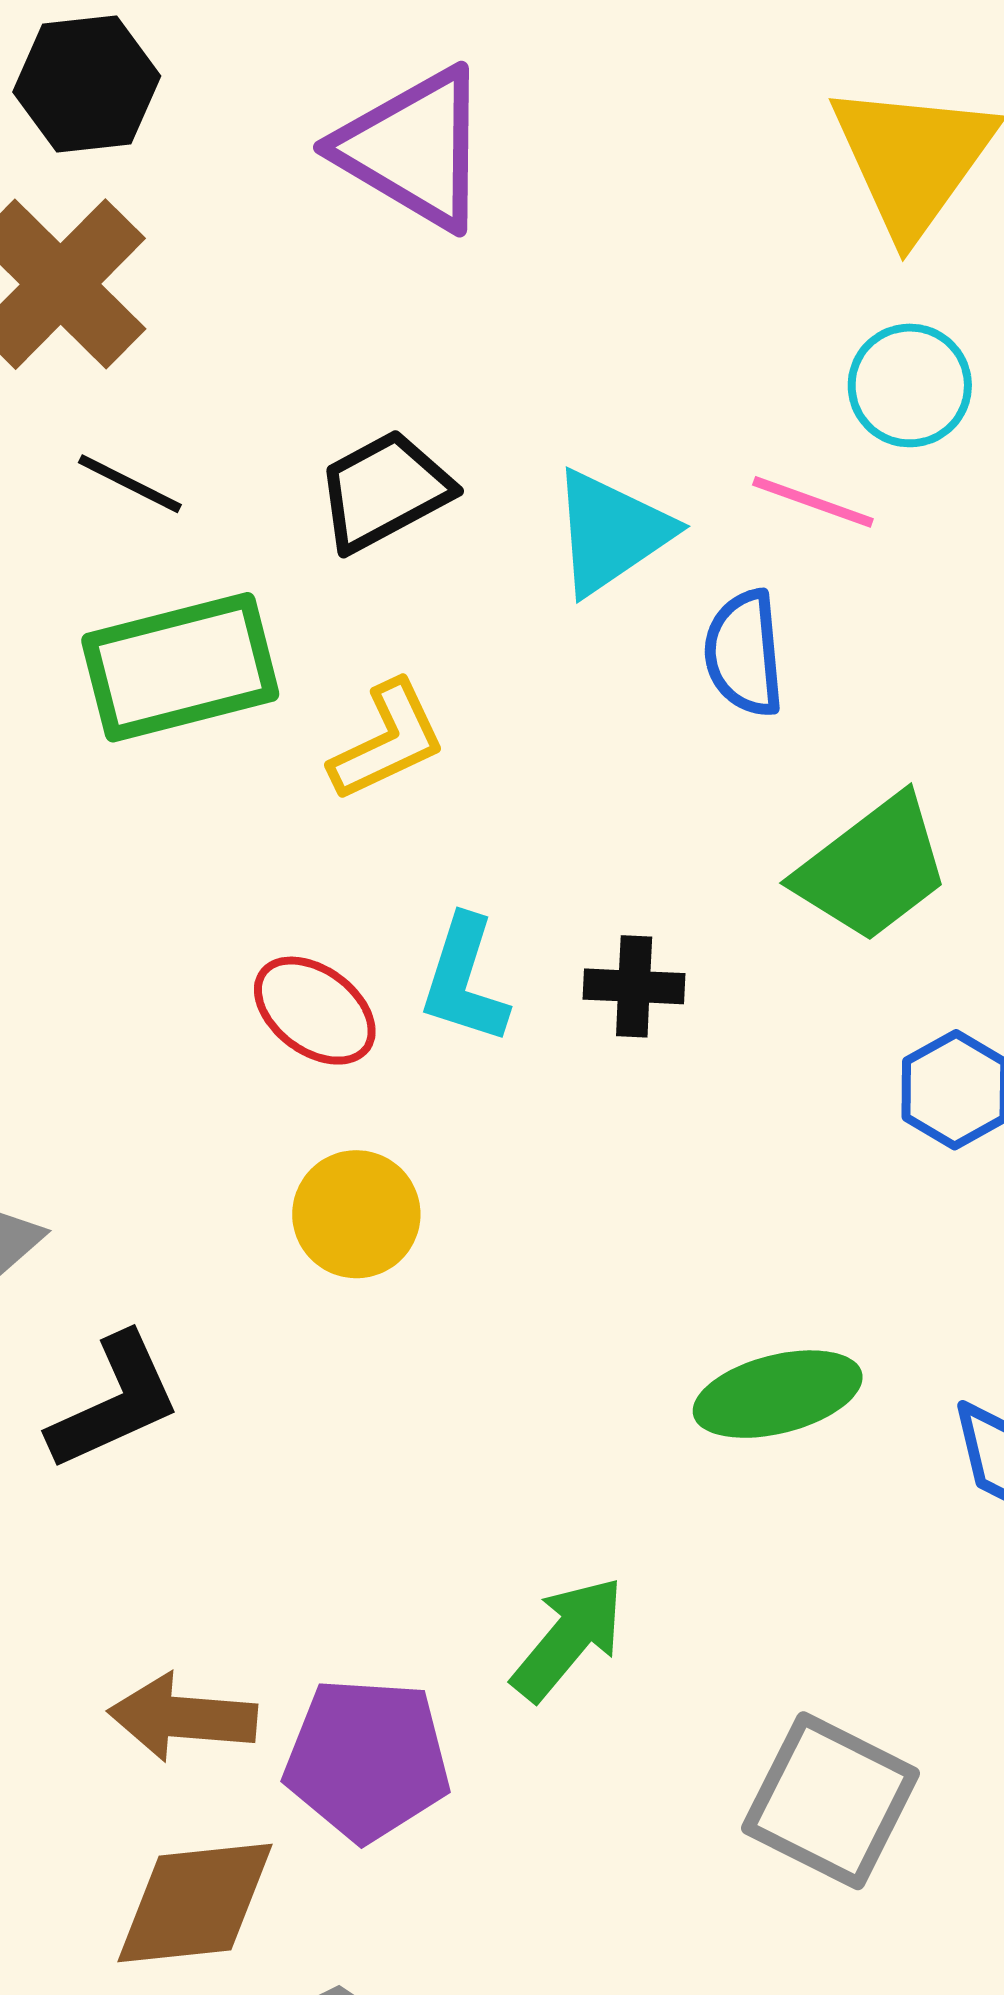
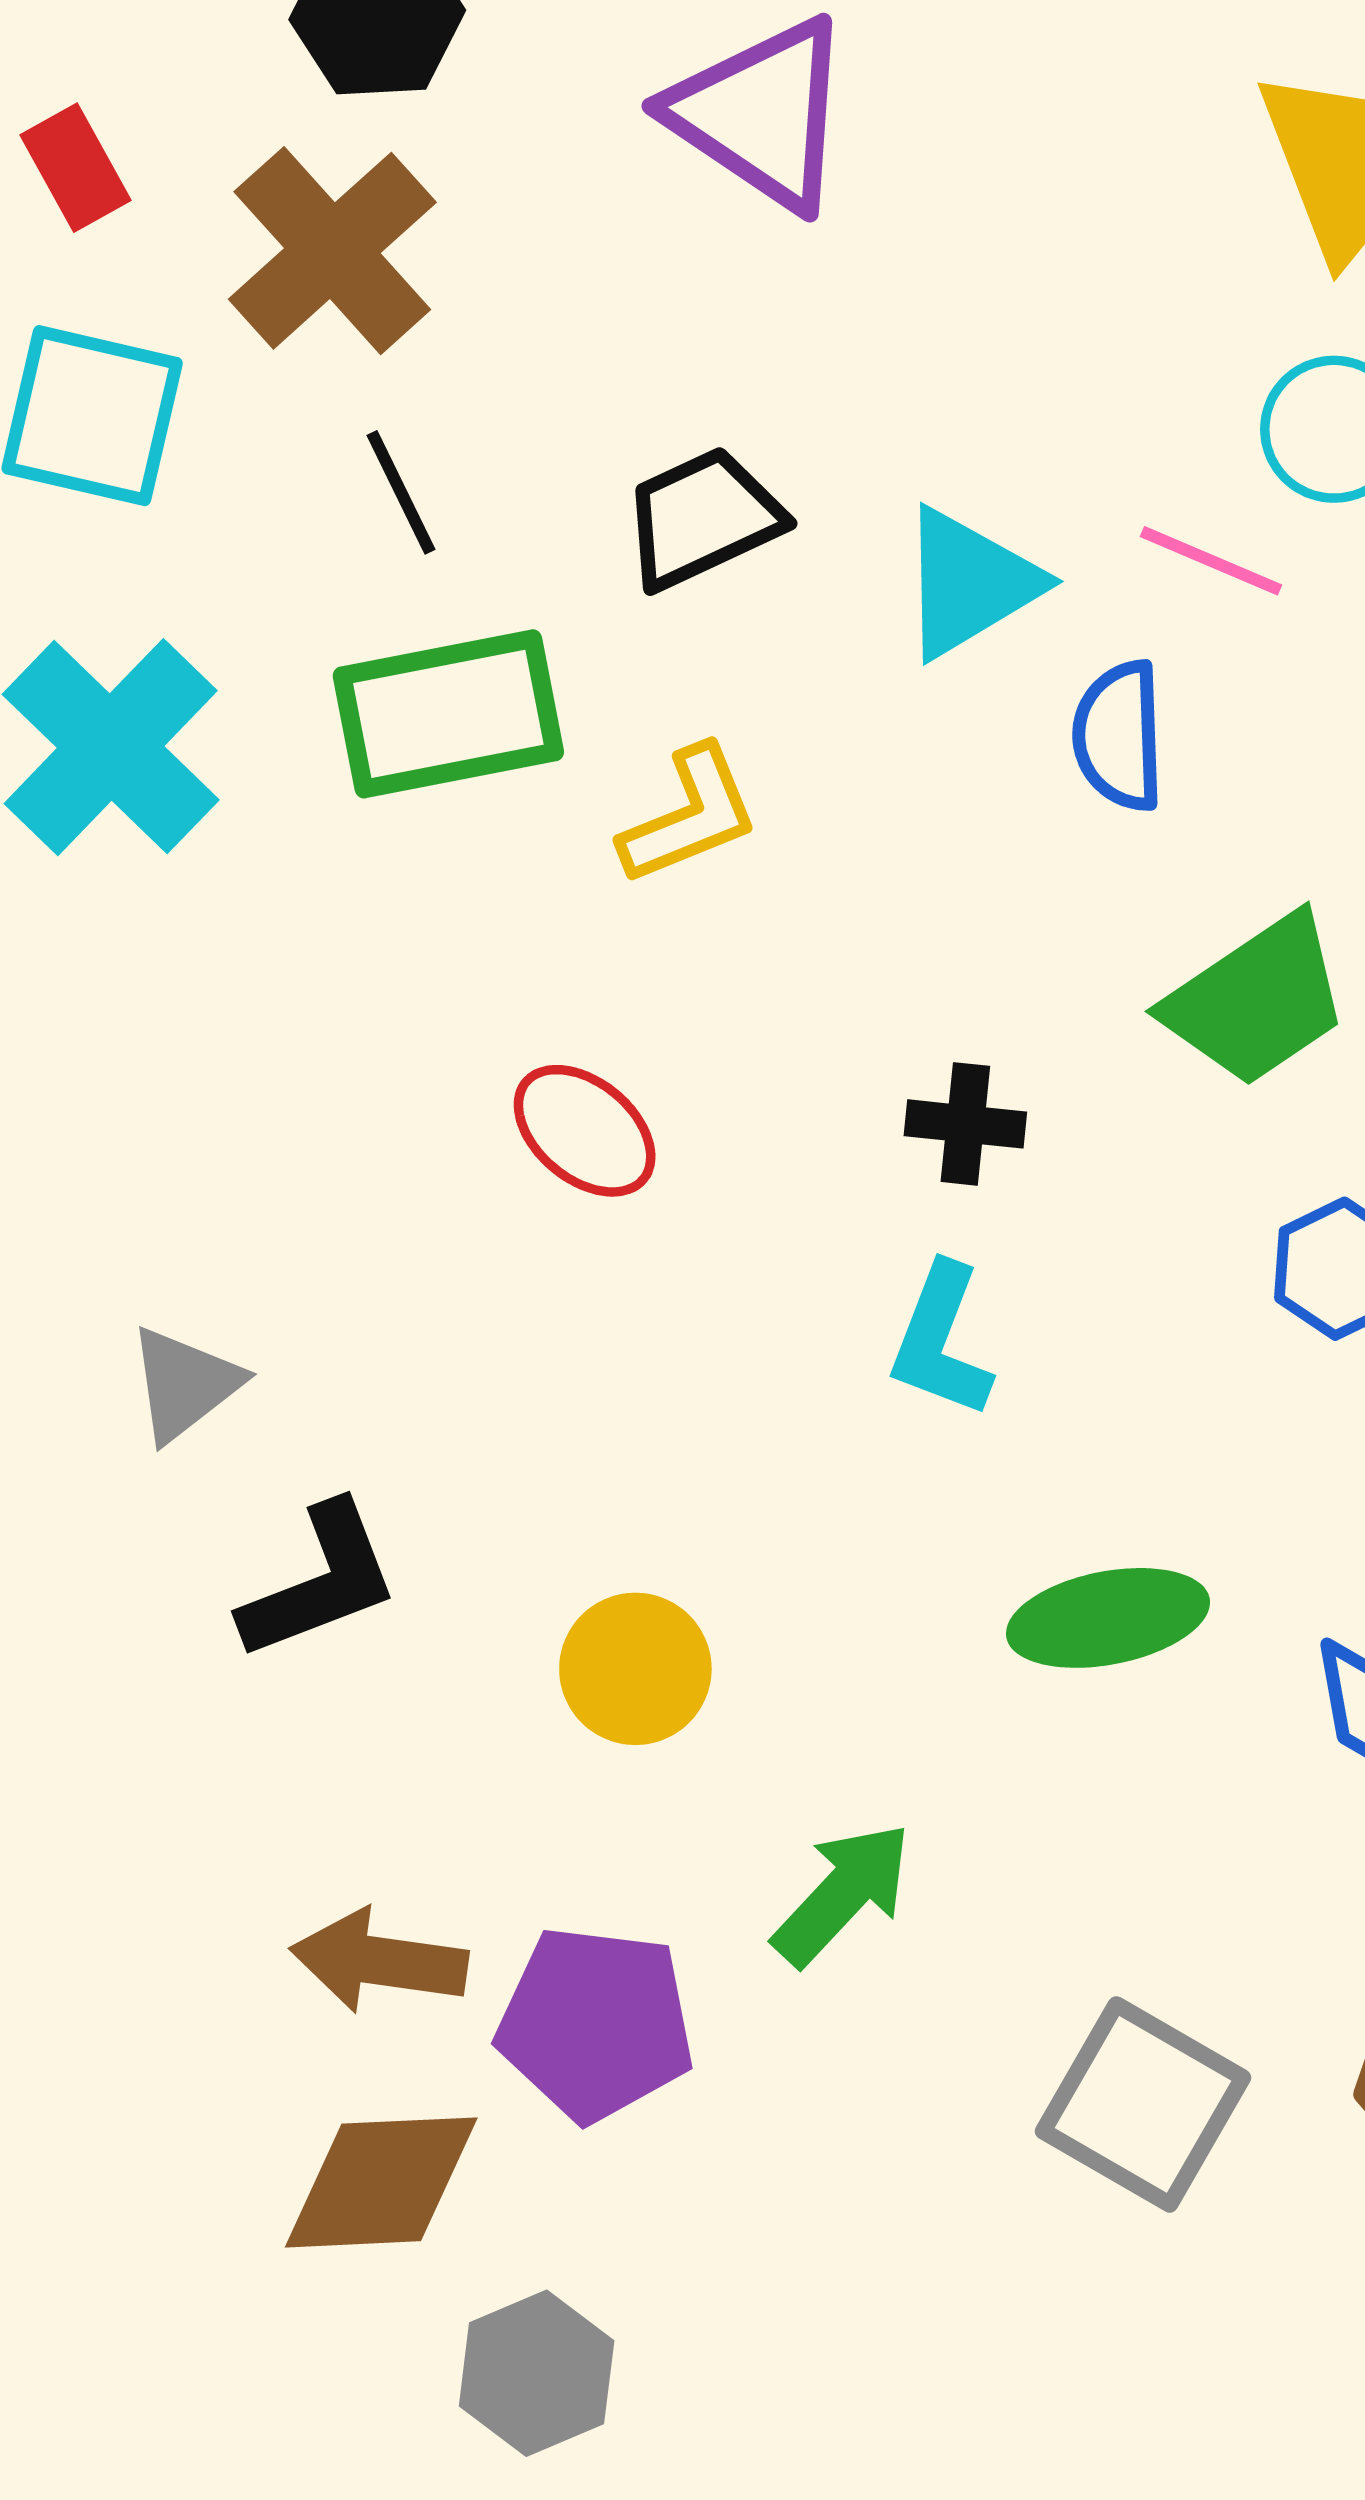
black line: (130, 484) -> (401, 492), turned 34
cyan L-shape: (464, 980) -> (941, 1341), moved
yellow circle: (356, 1214) -> (635, 1669), moved

